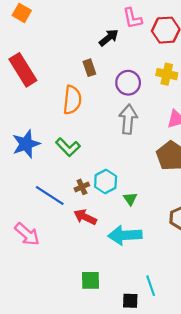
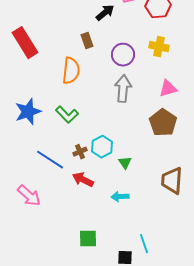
cyan arrow: (125, 235) -> (120, 197), size x0.6

